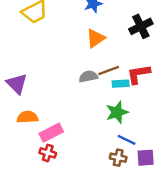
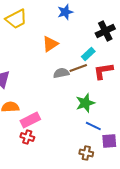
orange triangle: (96, 38) -> (50, 44), moved
cyan rectangle: (121, 84) -> (88, 54), moved, turned -40
brown cross: (118, 158) -> (86, 153), moved

